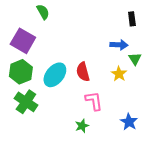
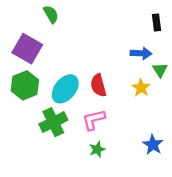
pink L-shape: (94, 101) -> (94, 120), moved, turned -95
green cross: (26, 102) -> (53, 122), moved, turned 30

